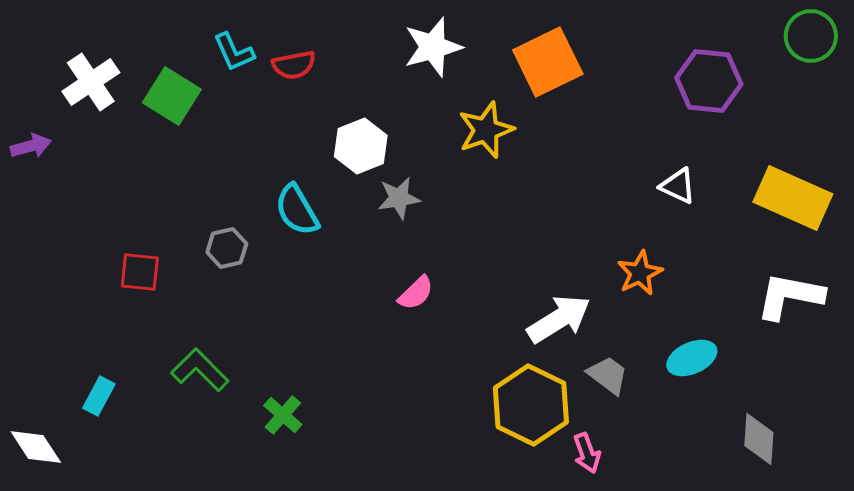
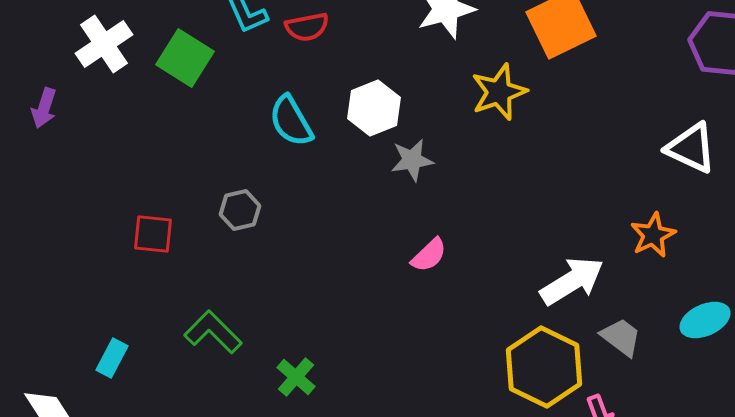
purple arrow: (31, 146) -> (44, 108), turned 123
white triangle: (678, 186) -> (691, 148), size x1.4
cyan semicircle: (297, 210) -> (291, 121), moved

